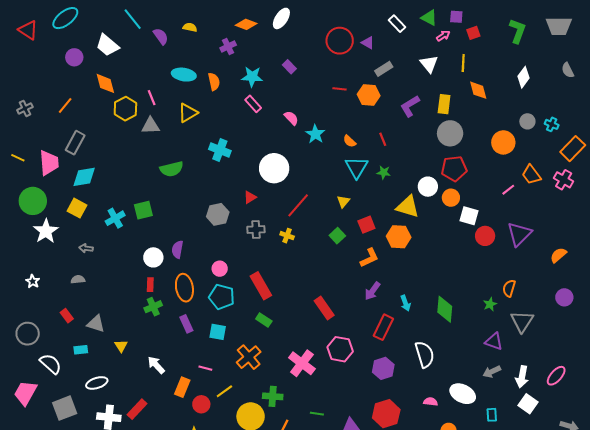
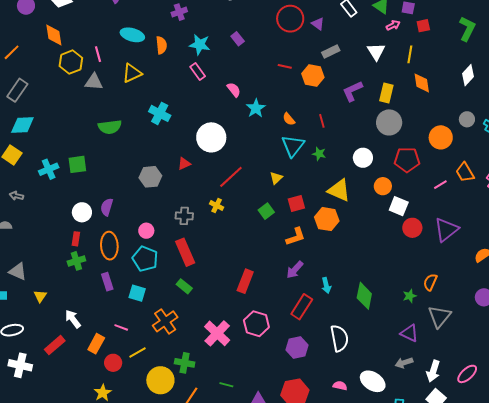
red pentagon: (454, 169) -> (407, 160), moved
white circle: (428, 187) -> (363, 158), moved
gray cross: (256, 229) -> (184, 216), moved
red rectangle: (324, 308) -> (245, 281), turned 50
red rectangle: (137, 409) -> (55, 345), moved

